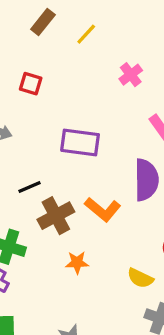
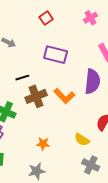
red square: (31, 84) -> (46, 18), moved, turned 32
orange star: (77, 262) -> (43, 144), moved

